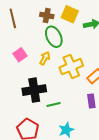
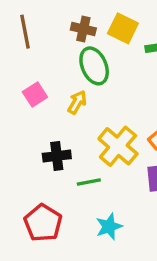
yellow cross: (71, 67) -> (118, 146), moved, turned -30
black cross: (34, 90) -> (57, 156), size x0.7

